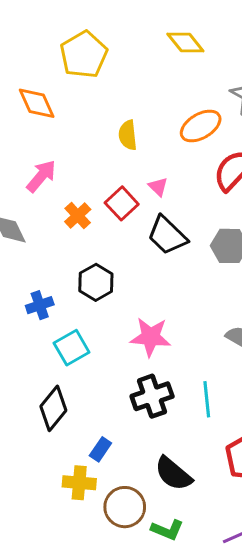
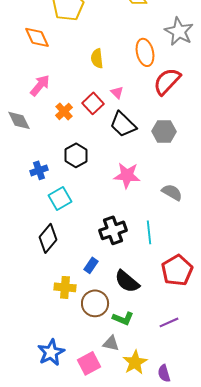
orange ellipse: (201, 126) -> (145, 52), turned -72
pink star: (151, 337) -> (127, 175), moved
blue rectangle: (100, 449) -> (91, 265), moved

